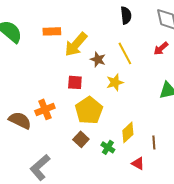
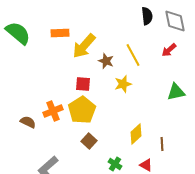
black semicircle: (126, 15) -> (147, 16), moved
yellow pentagon: (89, 110) -> (82, 110), moved
brown semicircle: (20, 120) -> (28, 122), size x0.7
green cross: (108, 147) -> (115, 164), moved

